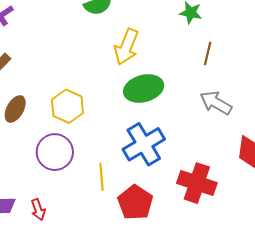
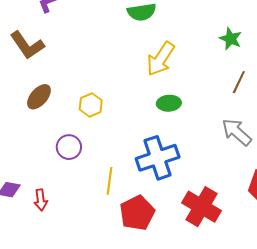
green ellipse: (144, 89) -> (169, 103), size x0.6
yellow hexagon: (67, 106) -> (91, 105), size x0.7
purple circle: (55, 152) -> (69, 147), size x0.7

